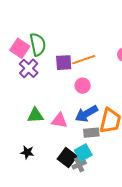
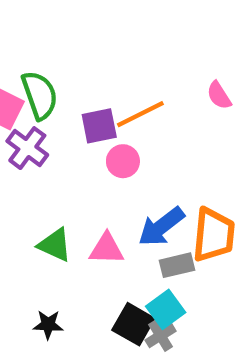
pink circle: (83, 86) -> (123, 161), moved
green triangle: (35, 115) -> (55, 245), turned 36

